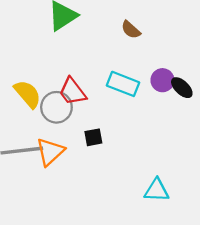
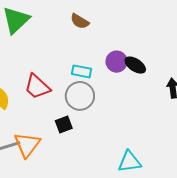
cyan rectangle: (123, 84) -> (82, 71), size x0.7
gray circle: (56, 107) -> (80, 96), moved

